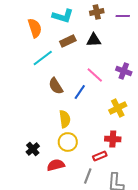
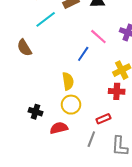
brown semicircle: (56, 86) -> (24, 48), moved
red cross: (113, 139) -> (117, 91), moved
black cross: (33, 149) -> (36, 112), turned -32

